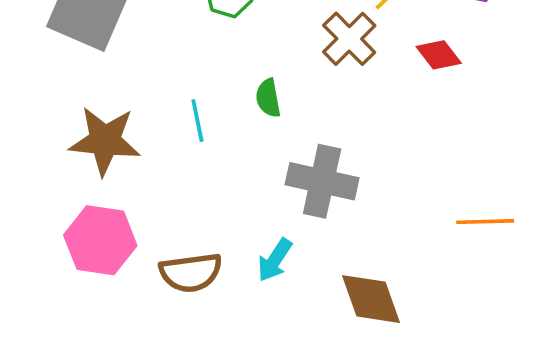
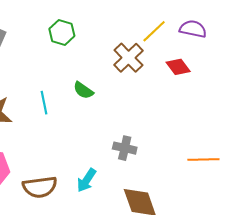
green semicircle: (268, 98) -> (83, 90), turned -45
gray cross: (322, 181) -> (125, 148), moved, size x0.6

